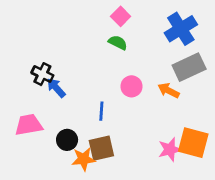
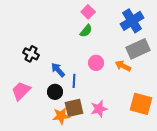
green semicircle: (118, 43) -> (86, 31), turned 104
blue arrow: (56, 88) -> (58, 70), moved
pink trapezoid: (29, 125) -> (21, 91), turned -35
black circle: (67, 140) -> (55, 92), moved
pink star: (170, 149) -> (99, 109), moved

